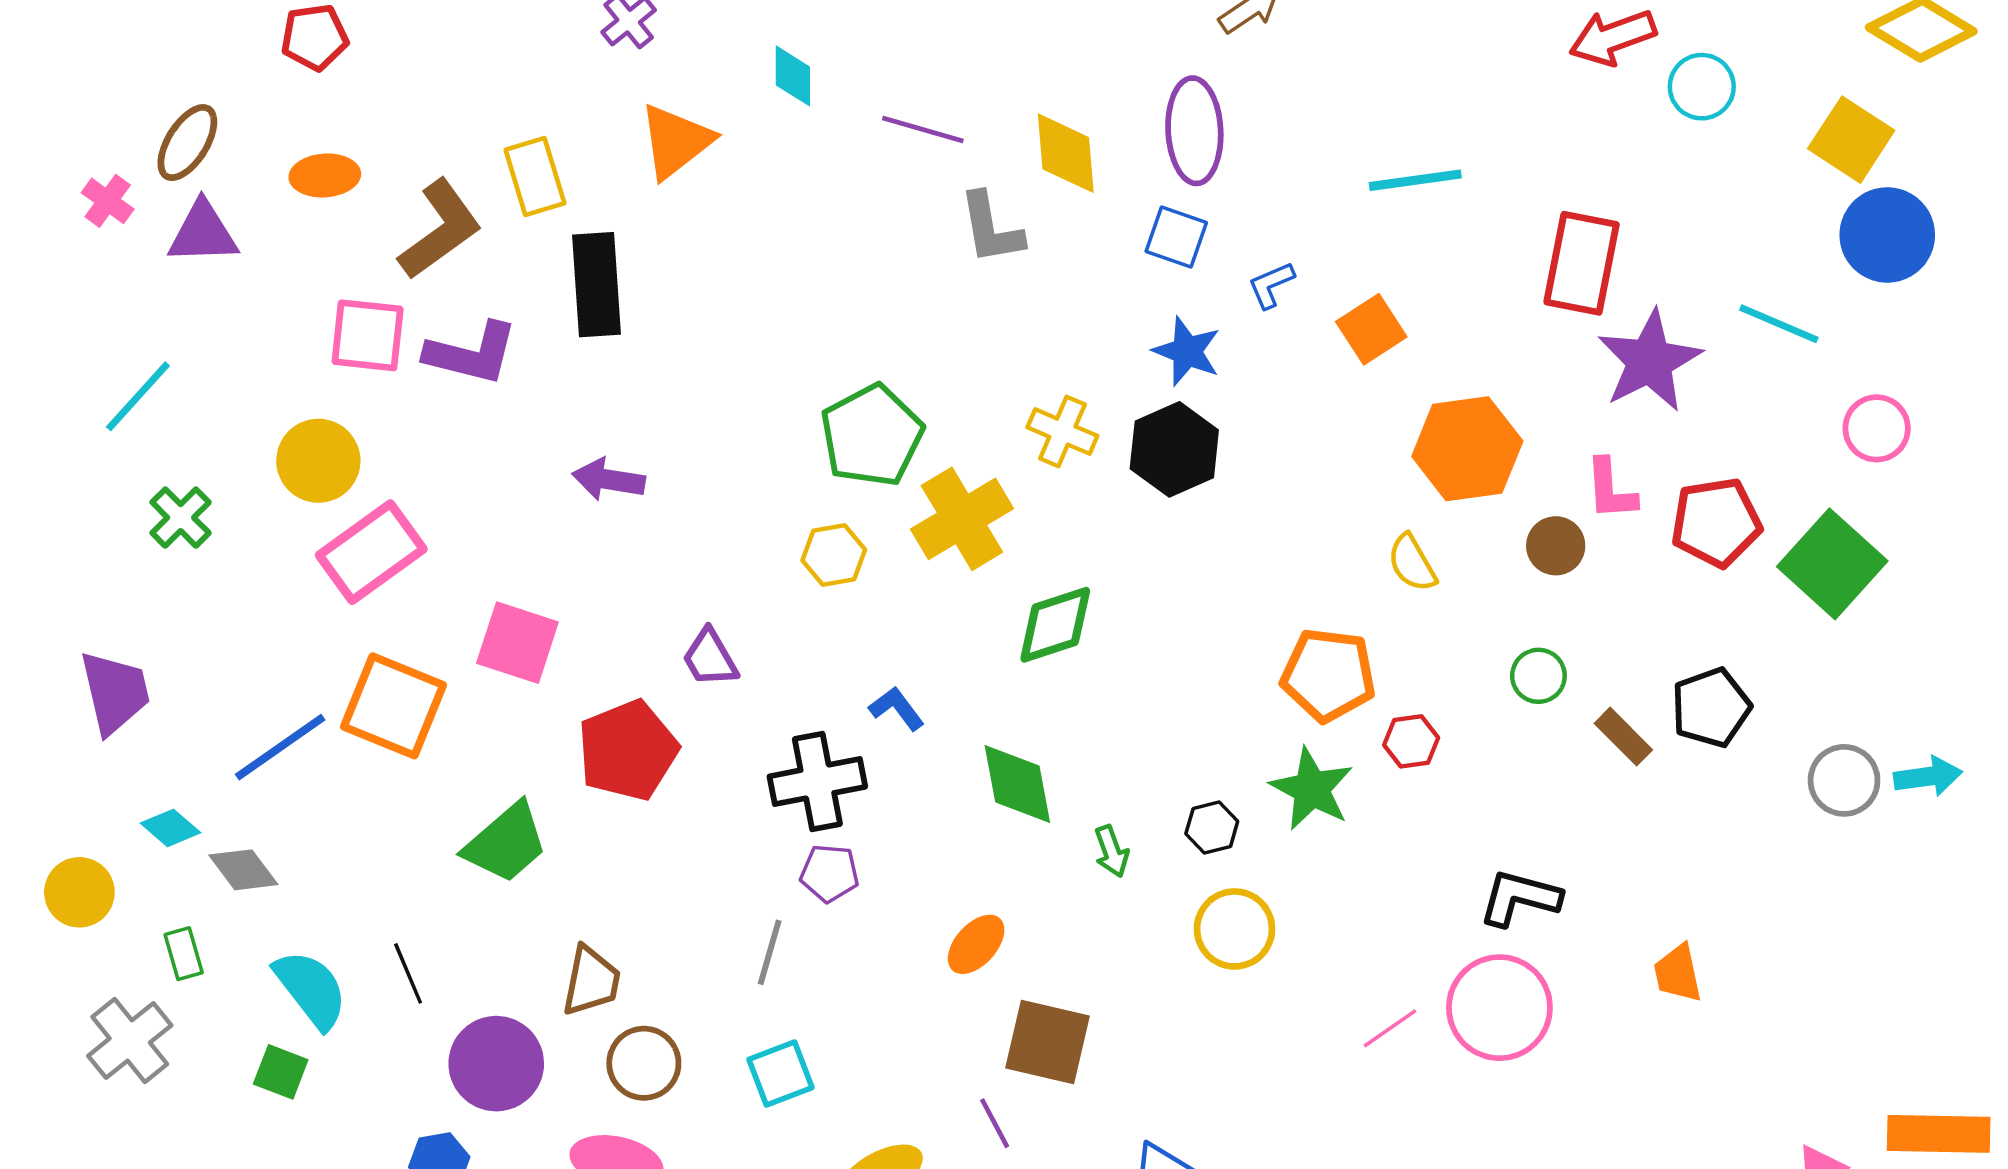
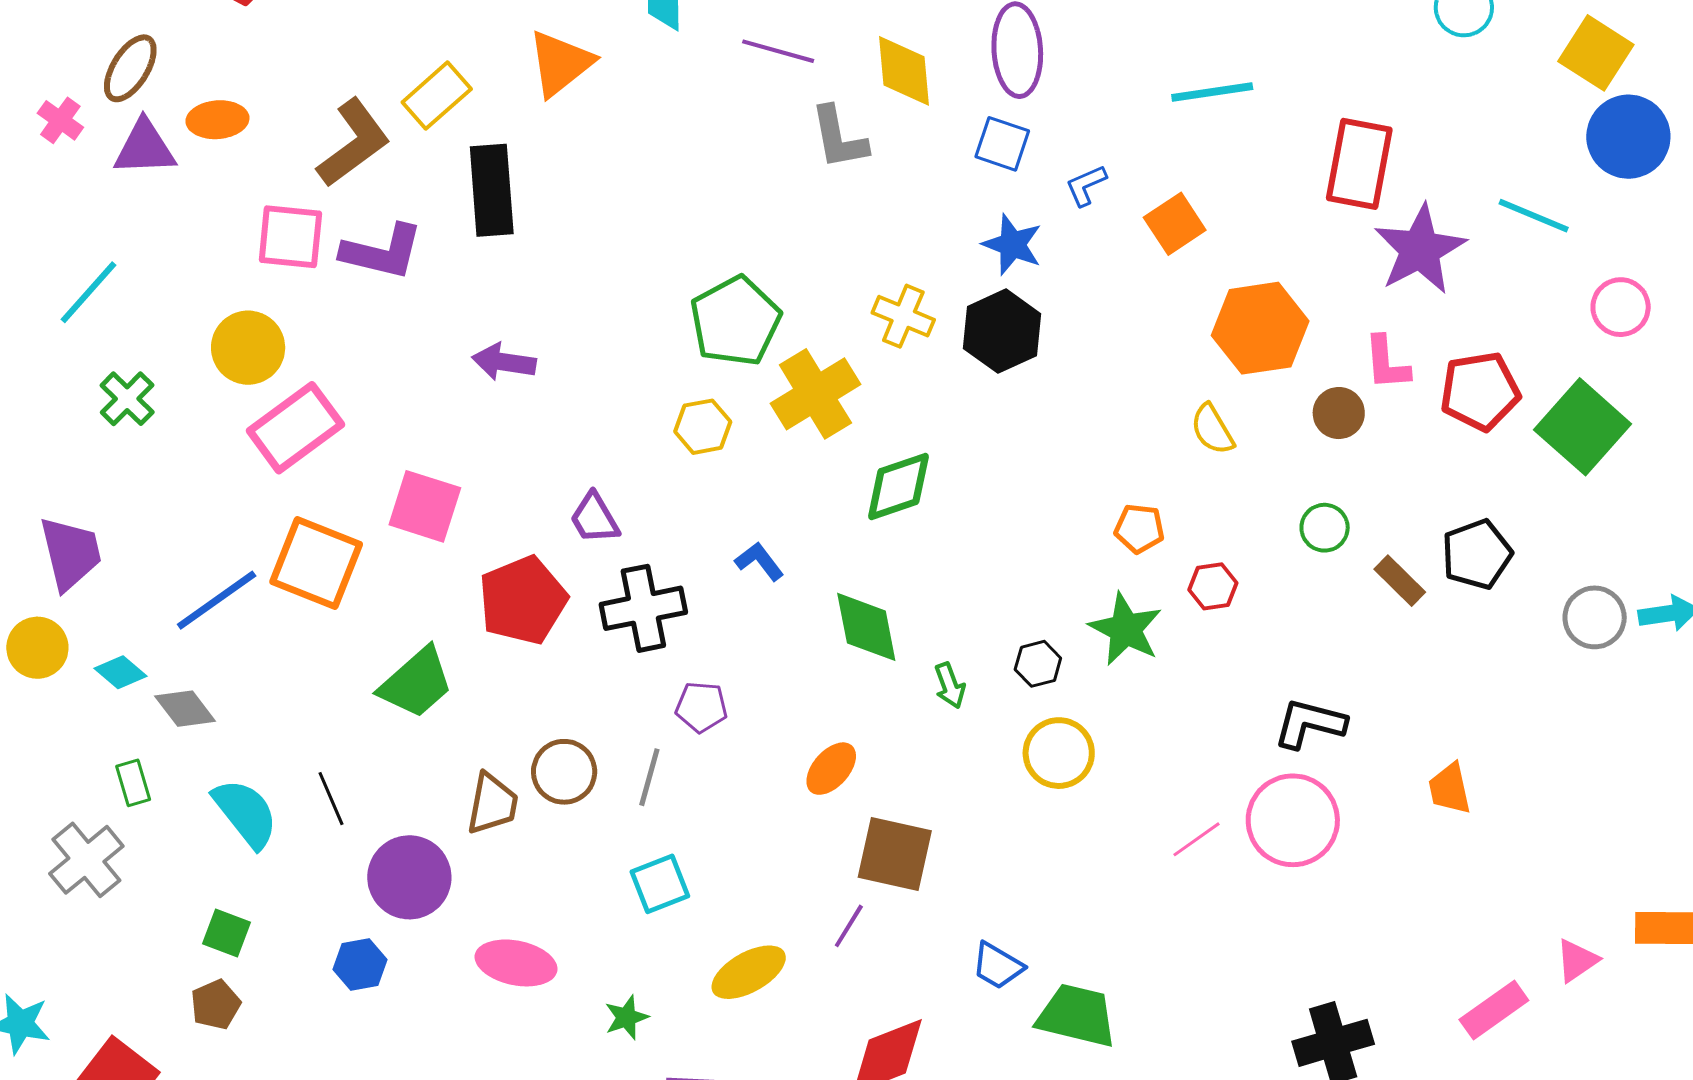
orange ellipse: (325, 175) -> (217, 120), moved
yellow rectangle: (535, 176) -> (437, 96), turned 66
orange pentagon: (1328, 675) -> (1139, 528), size x0.6
black cross: (817, 782) -> (643, 608), moved
yellow circle: (79, 892) -> (37, 648), moved
brown circle: (644, 1063) -> (564, 772), moved
green square: (281, 1072) -> (227, 933), moved
purple line: (995, 1123) -> (849, 926), turned 60

